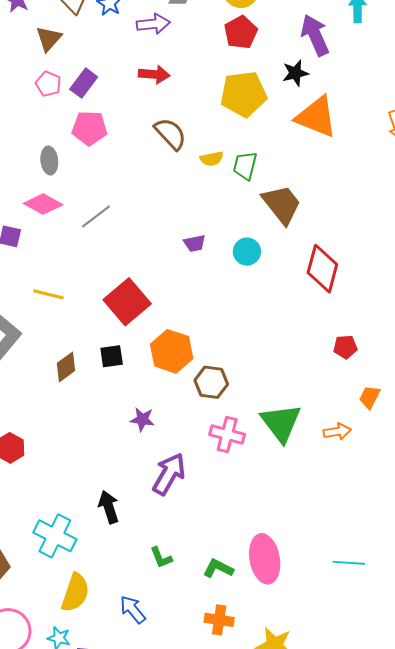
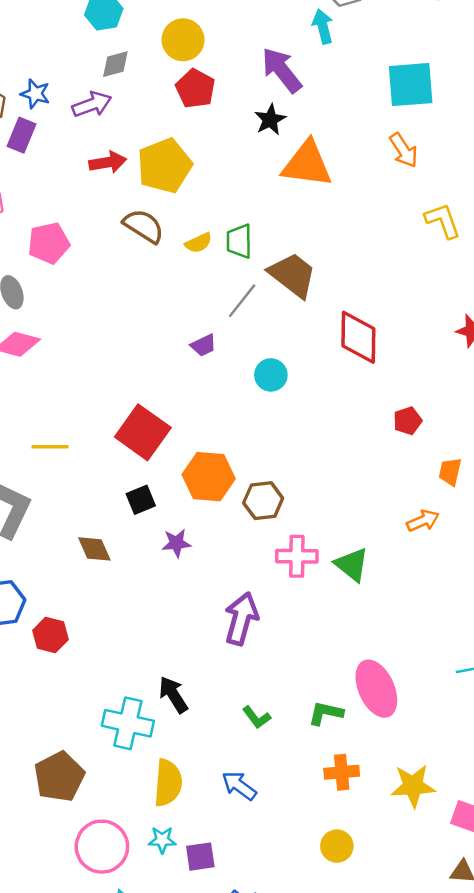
purple rectangle: (84, 83) -> (21, 135), moved
yellow pentagon: (244, 94) -> (165, 166), moved
gray line: (96, 216) -> (242, 301), moved
cyan circle: (247, 252) -> (271, 375), moved
brown diamond: (66, 367) -> (94, 549), moved, turned -64
purple star: (142, 419) -> (176, 543), moved
green triangle: (281, 423) -> (352, 565), moved, size x0.7
black arrow: (109, 507) -> (173, 695), moved

